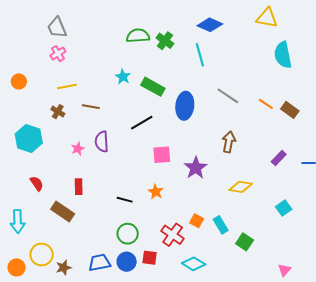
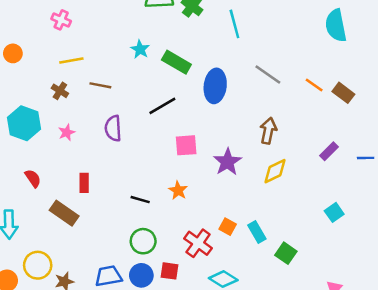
pink cross: (58, 54) -> (61, 20), turned -35
pink star: (78, 149) -> (67, 132), moved
yellow diamond: (241, 187) -> (275, 171), moved, turned -35

